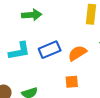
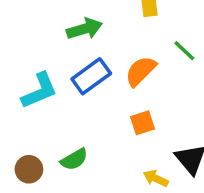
green arrow: (32, 15) -> (84, 29), moved

